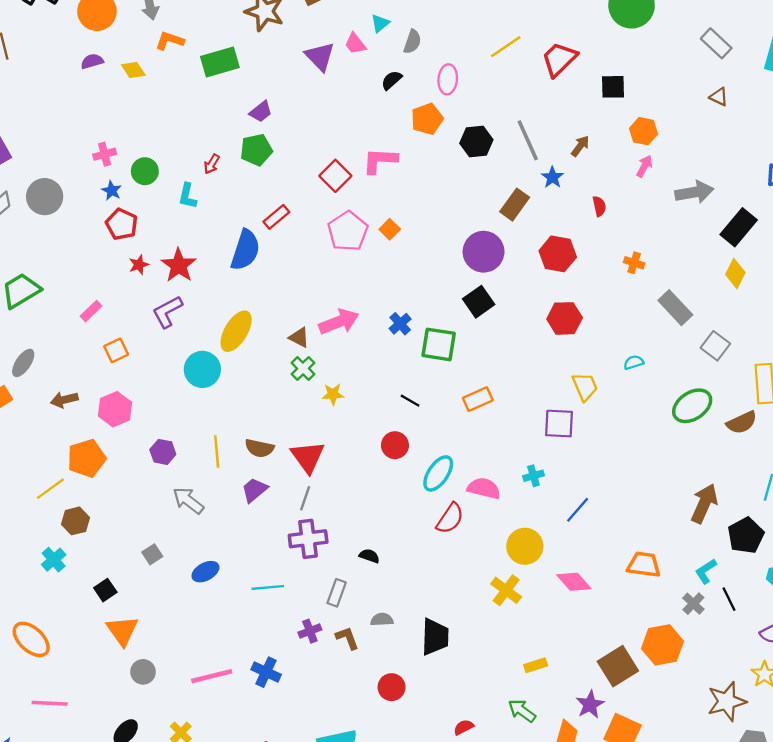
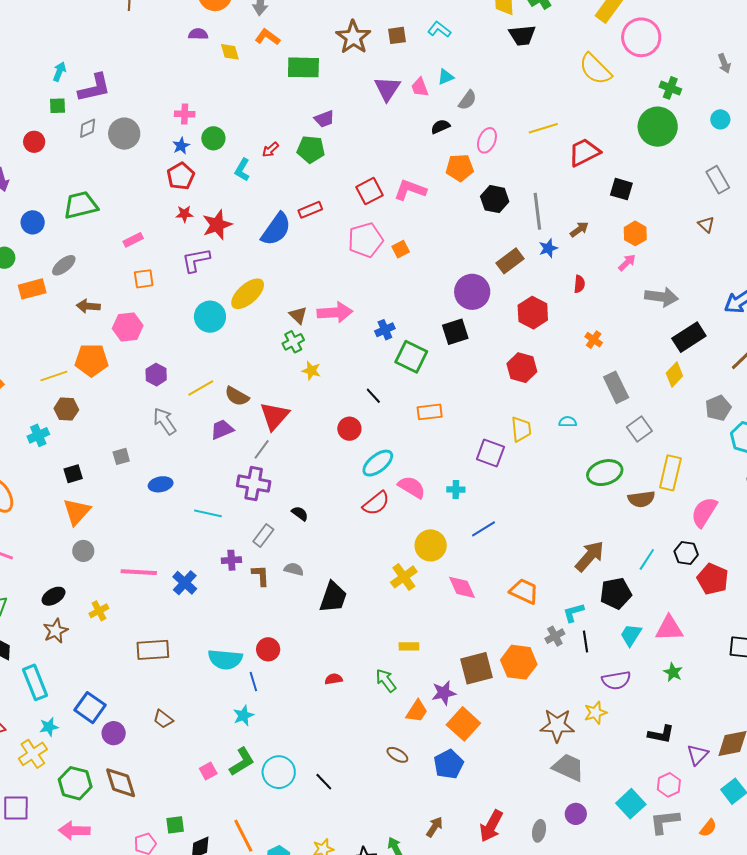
yellow line: (217, 451) -> (201, 388), turned 48
red circle: (392, 687) -> (268, 649), moved

